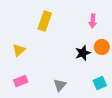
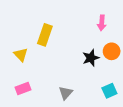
yellow rectangle: (45, 21) -> (45, 35), moved
yellow triangle: (19, 50) -> (21, 55), turned -32

